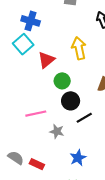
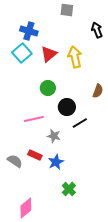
red triangle: (46, 60) -> (49, 54), moved
green circle: (62, 81) -> (48, 88), moved
blue star: (78, 158) -> (56, 162), moved
red rectangle: (37, 164) -> (35, 155), moved

